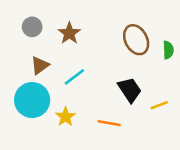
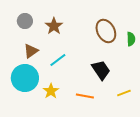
yellow line: (159, 105) -> (124, 93), moved

